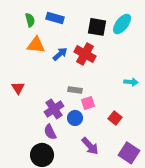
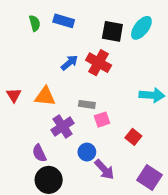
orange triangle: (36, 45) -> (45, 96), moved
cyan arrow: (131, 82) -> (152, 95), size x1.5
red triangle: (18, 88) -> (14, 95), moved
blue circle: (75, 118) -> (87, 152), moved
purple semicircle: (50, 132) -> (39, 153), moved

